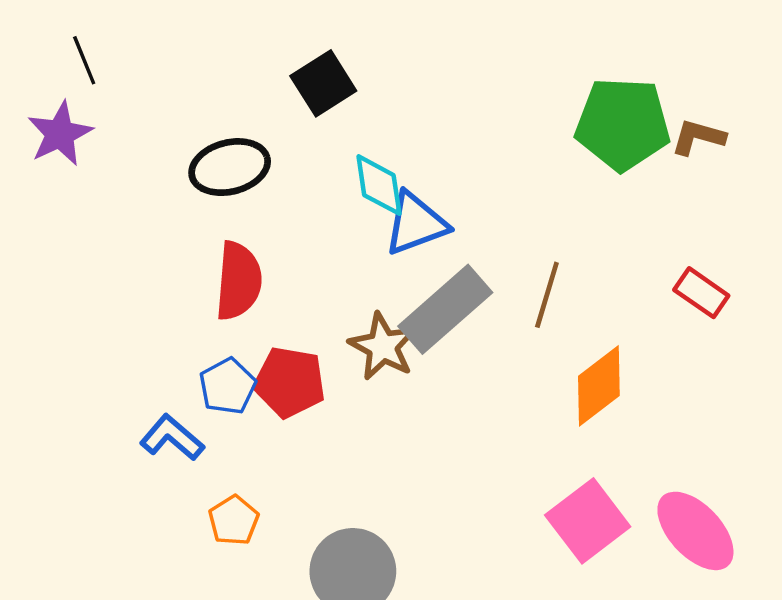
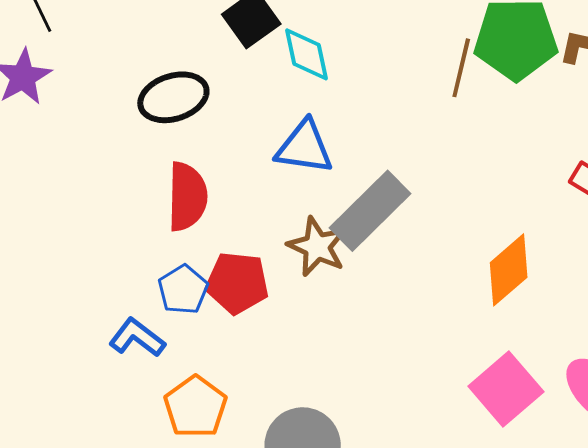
cyan diamond: (379, 185) -> (306, 54), moved
blue triangle: (416, 223) -> (304, 147), moved, turned 32
brown line: (547, 295) -> (461, 68), moved
orange pentagon: (234, 520) -> (195, 407), size x1.4

